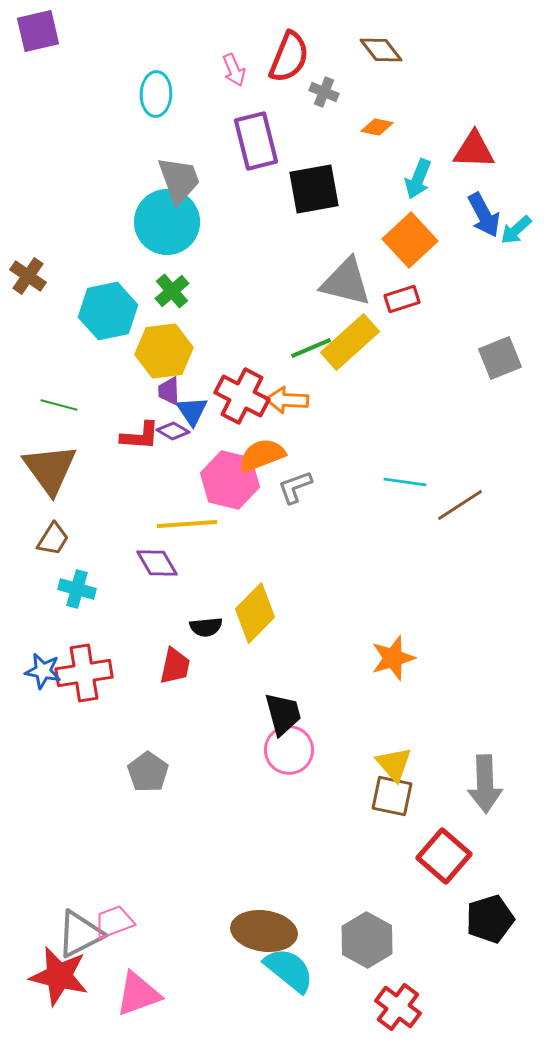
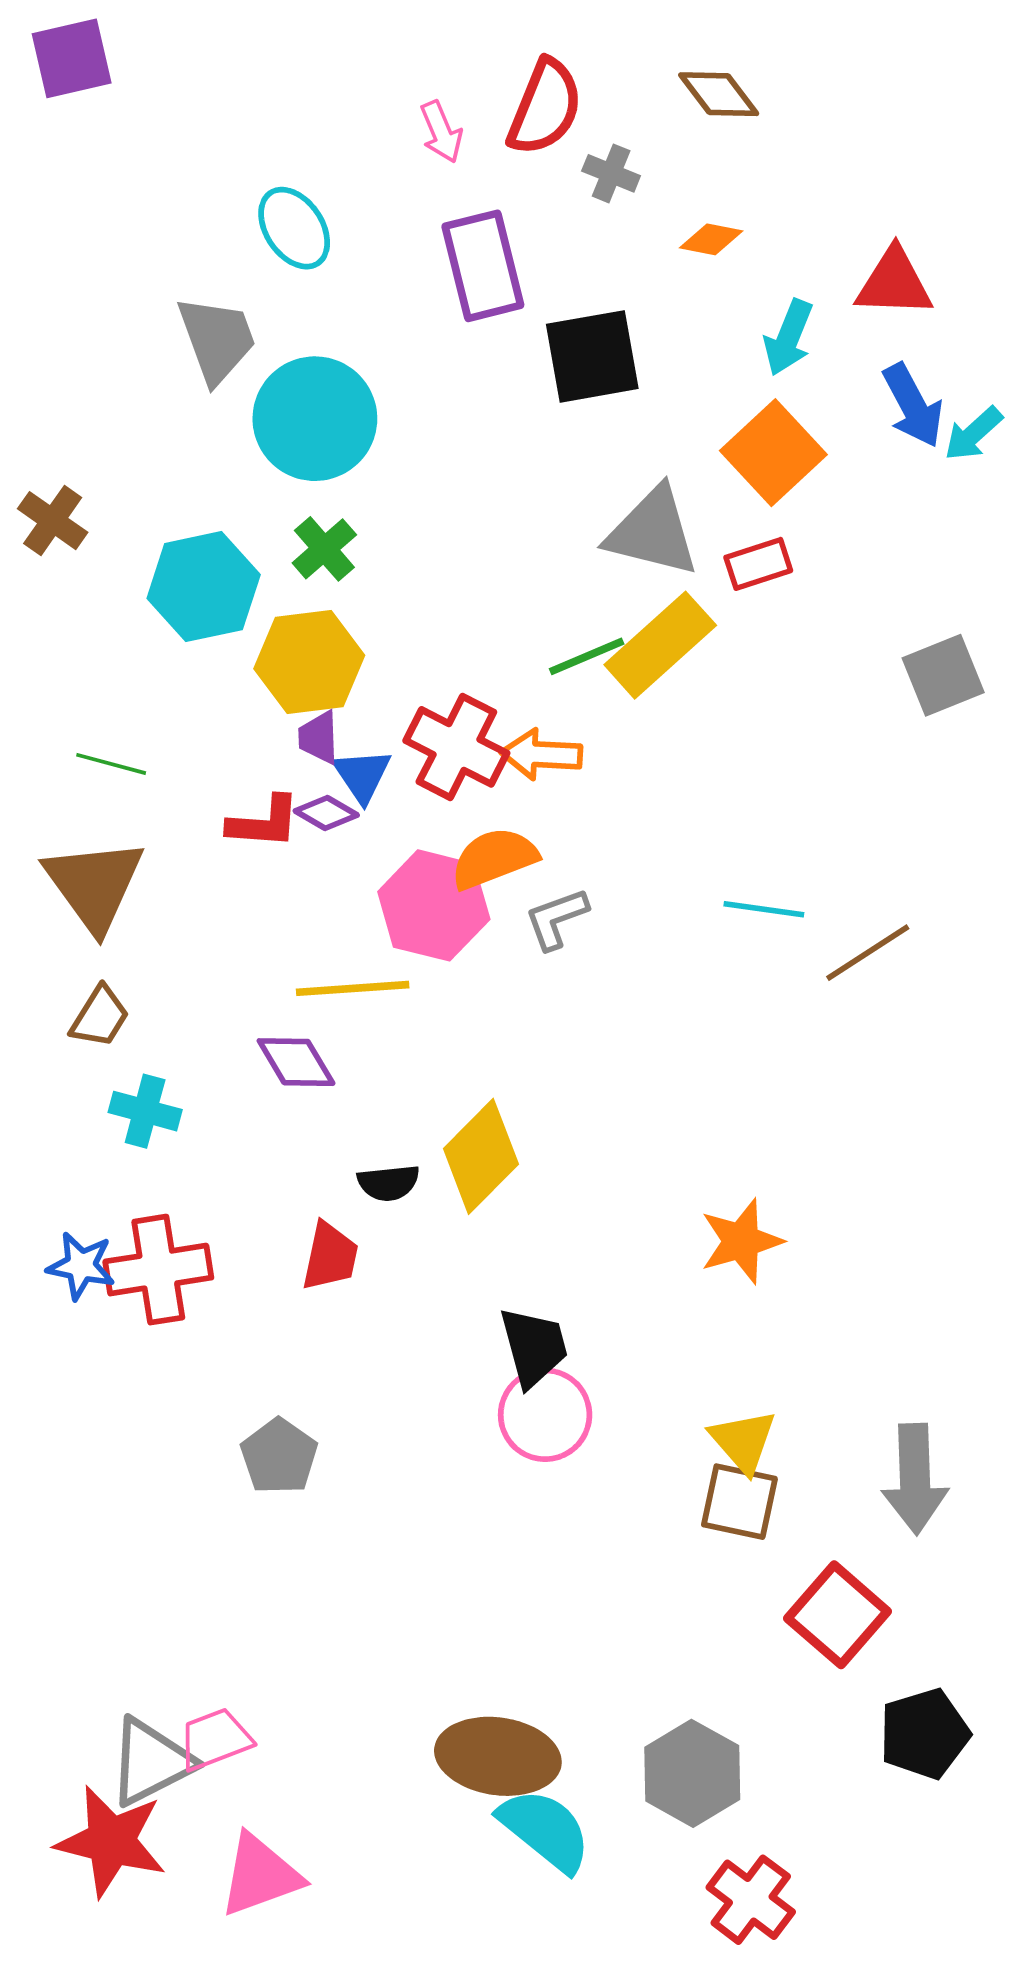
cyan ellipse: (156, 94) -> (294, 228), moved, turned -36
gray trapezoid: (179, 180) -> (217, 339), moved

